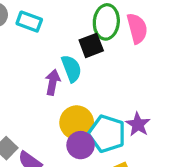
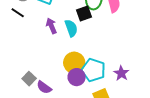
purple arrow: (53, 82) -> (51, 26), moved, turned -35
purple star: (138, 124) -> (121, 73), moved

